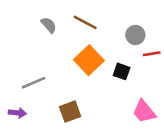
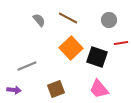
gray circle: (135, 35) -> (109, 20), moved
black square: (122, 71) -> (97, 57), size x1.5
pink trapezoid: (144, 112) -> (99, 89), moved

